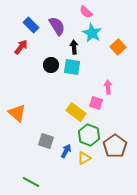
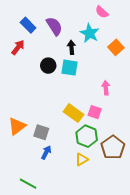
pink semicircle: (86, 12) -> (102, 12), moved
pink square: (96, 103) -> (95, 112), moved
orange triangle: (17, 113) -> (17, 126), moved, turned 42
gray square: (46, 141) -> (41, 132), moved
blue arrow: (66, 151) -> (46, 152), moved

